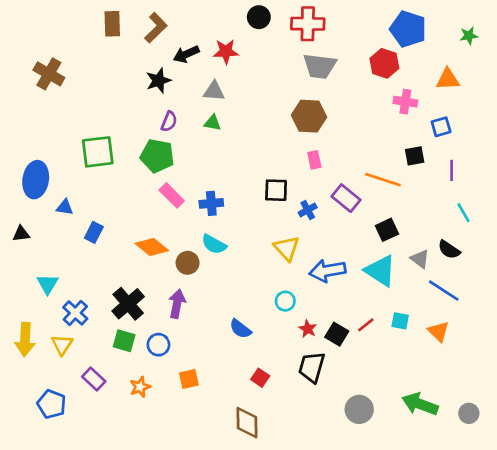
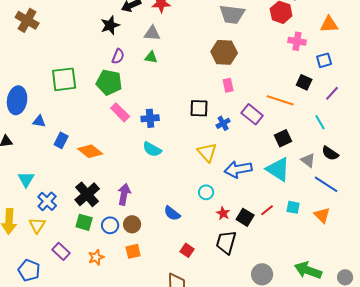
black square: (415, 156) -> (304, 82), turned 35
purple line: (452, 170) -> (332, 93), turned 42
cyan line: (464, 213) -> (320, 122), moved
orange diamond: (152, 247) -> (90, 151), moved
brown circle: (188, 263) -> (132, 224), moved

